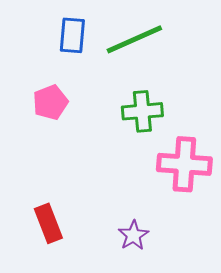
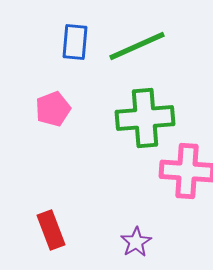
green cross: (142, 111) -> (145, 118), size x1.4

